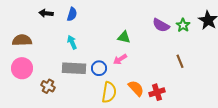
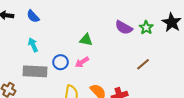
blue semicircle: (72, 14) -> (33, 16), turned 120
brown line: (180, 61) -> (143, 64), turned 72
blue circle: (99, 68) -> (61, 62), moved

